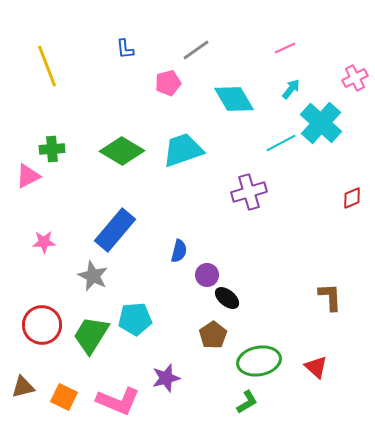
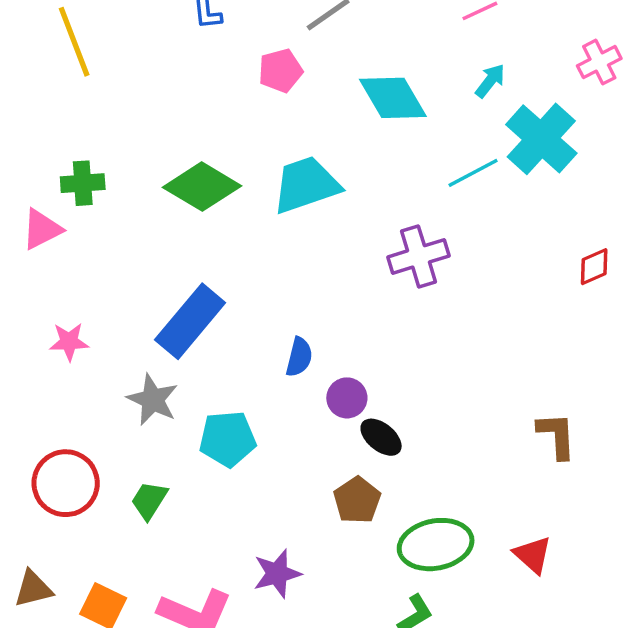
cyan pentagon: (135, 319) -> (228, 439), moved
green trapezoid: (91, 335) -> (149, 500), size x0.6

